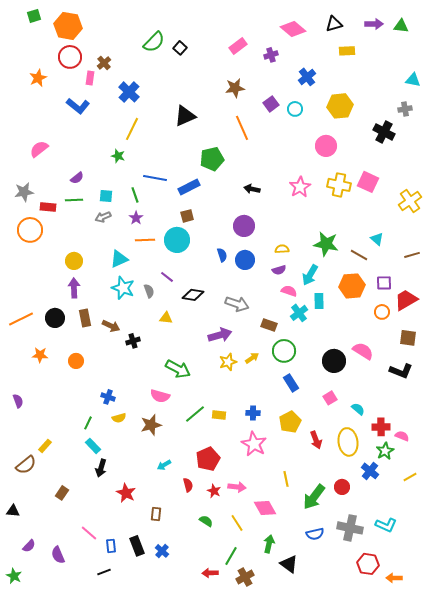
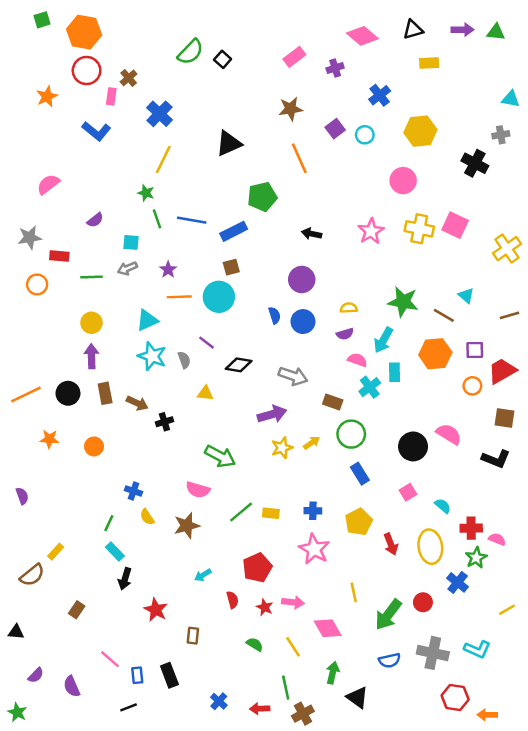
green line: (135, 195) -> (157, 219), moved
green line: (74, 200) -> (91, 277), moved
orange circle: (30, 230) -> (37, 284), size x0.7
yellow semicircle: (119, 418) -> (147, 517), turned 72
yellow line: (410, 477) -> (507, 610), moved
blue cross: (162, 551) -> (219, 701), moved
green line: (231, 556) -> (286, 688), turned -42

